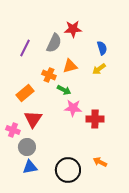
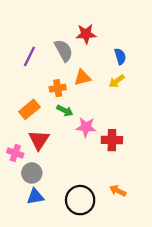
gray semicircle: (54, 43) -> (64, 50), turned -54
orange cross: (49, 75) -> (58, 88), turned -32
green arrow: (64, 90) -> (65, 111), moved

